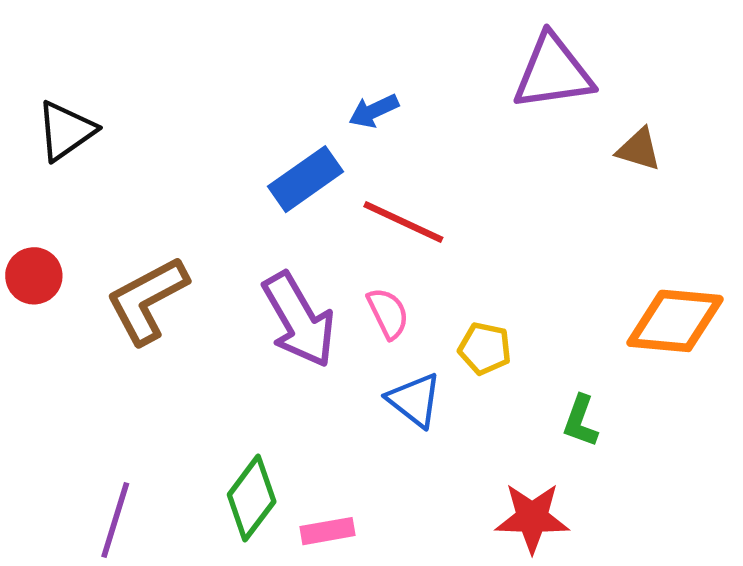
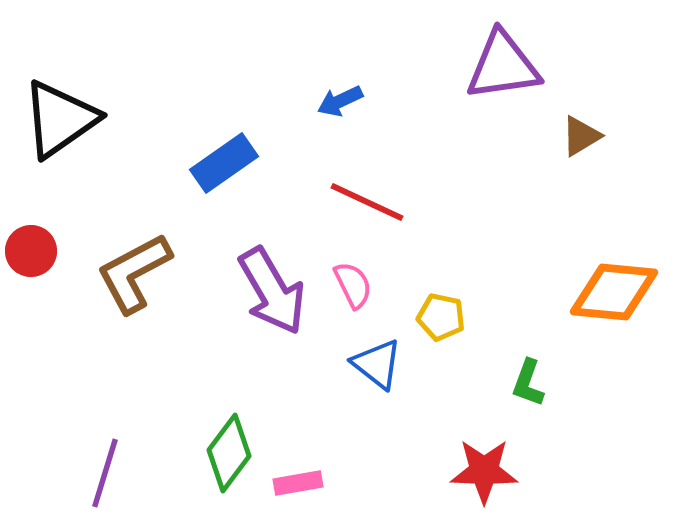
black triangle: (66, 131) -> (60, 119), size x1.4
brown triangle: (639, 149) -> (581, 136), turned -48
blue rectangle: (306, 179) -> (224, 163), moved

